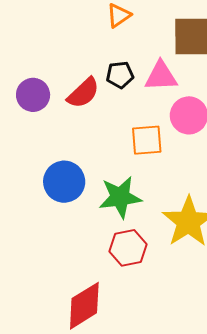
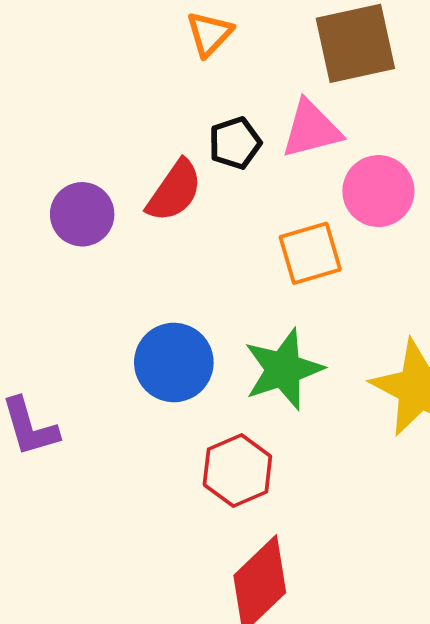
red hexagon: (128, 248) -> (237, 471), moved

